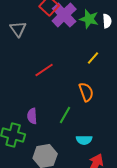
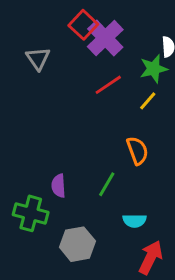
green star: (89, 19) -> (154, 69), moved, turned -30
red line: (44, 70) -> (108, 85), moved

